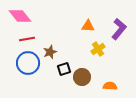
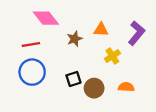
pink diamond: (20, 16) -> (46, 18), moved
brown star: (50, 52) -> (75, 39), moved
orange semicircle: (110, 86) -> (126, 87), moved

